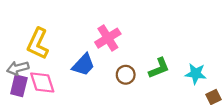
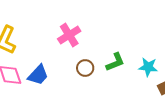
blue trapezoid: (83, 65) -> (38, 75), moved

